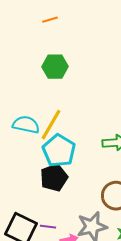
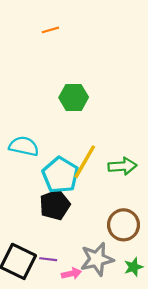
green hexagon: (55, 67) -> (74, 97), moved
yellow line: (51, 125) -> (85, 162), moved

